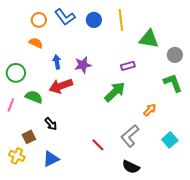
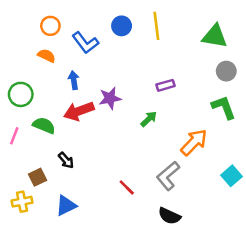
blue L-shape: (65, 17) -> (85, 43), moved
green triangle: (149, 39) -> (215, 36), moved
purple star: (83, 65) -> (110, 98), moved
green arrow: (115, 92) -> (149, 119), size x0.6
orange arrow: (150, 110) -> (194, 142), size x1.6
cyan square: (170, 140) -> (231, 176), moved
yellow cross: (17, 156) -> (22, 202), turned -35

